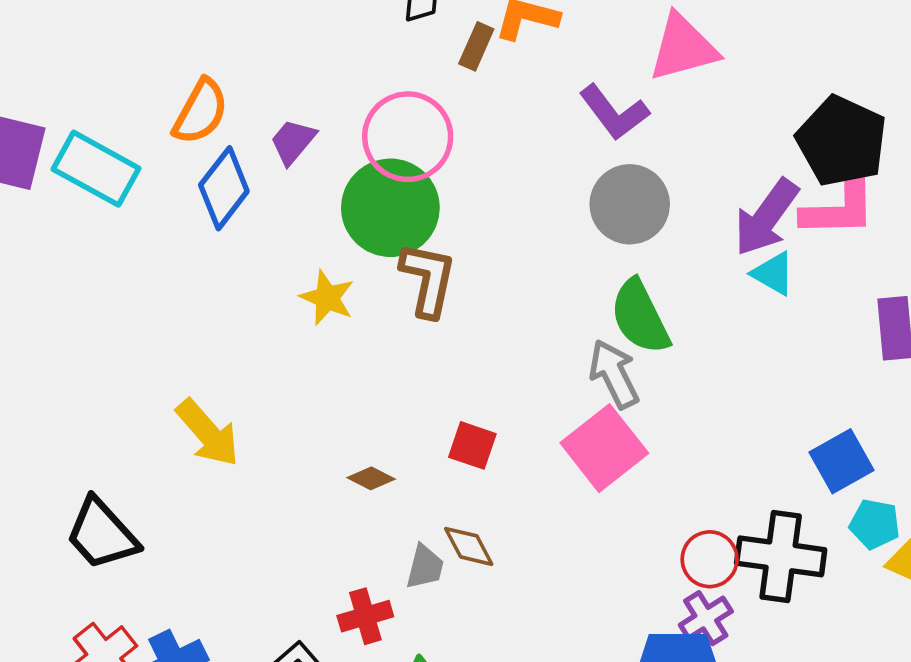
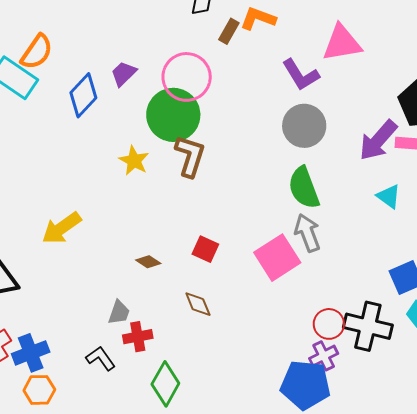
orange semicircle: (201, 112) -> (37, 52), moved
cyan triangle: (773, 274) -> (389, 196), moved
gray arrow: (614, 374) -> (307, 233), moved
yellow arrow: (208, 433) -> (61, 228), turned 90
gray trapezoid: (425, 567) -> (119, 312), moved

